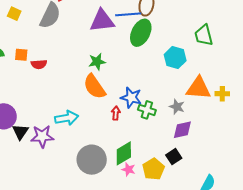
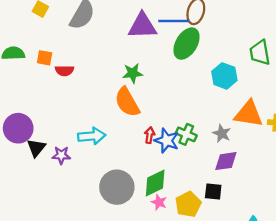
blue star: (131, 98) -> (167, 141), moved
purple star: (42, 136) -> (61, 155), size x0.7
black square: (174, 157) -> (213, 192), turned 35

